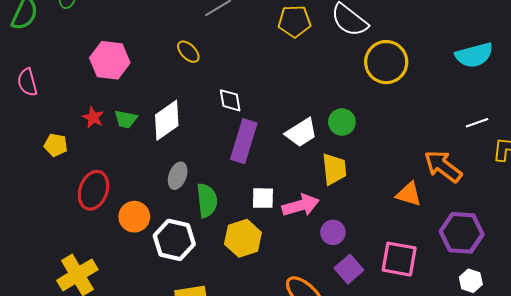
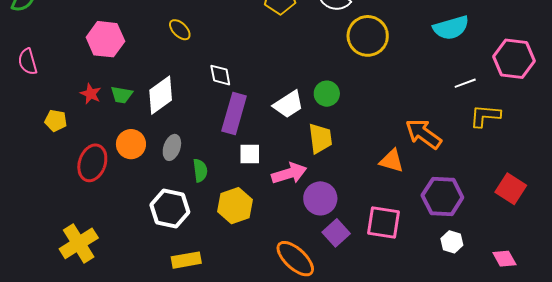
white line: (477, 123) -> (465, 83), moved
white square: (263, 198) -> (250, 154), moved
green semicircle: (207, 200) -> (200, 170), size x0.7
orange circle: (134, 217) -> (131, 144), moved
purple circle: (333, 232) -> (320, 198), size x1.4

